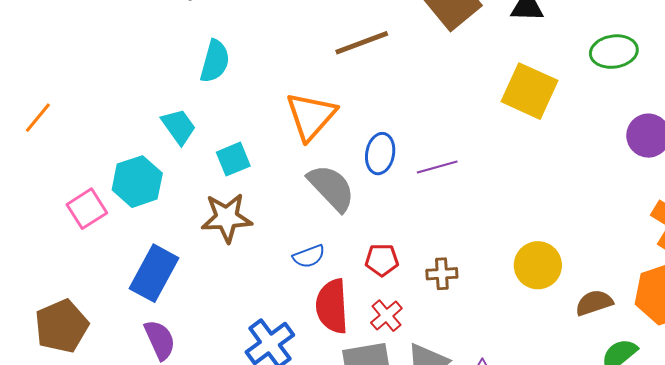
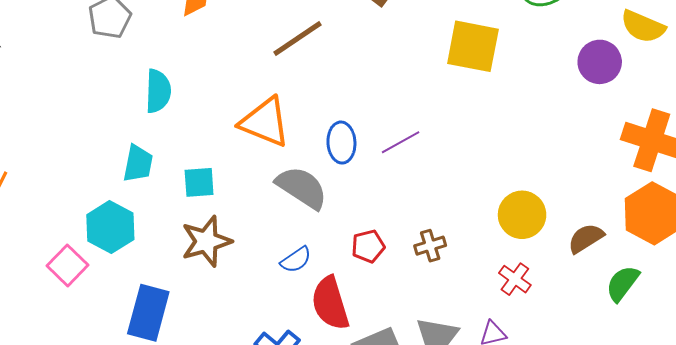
orange triangle: (311, 116) -> (265, 122), turned -36
cyan trapezoid: (179, 127) -> (138, 164), turned 60
cyan square: (233, 159) -> (199, 182), turned 32
red cross: (386, 316) -> (515, 279), moved

